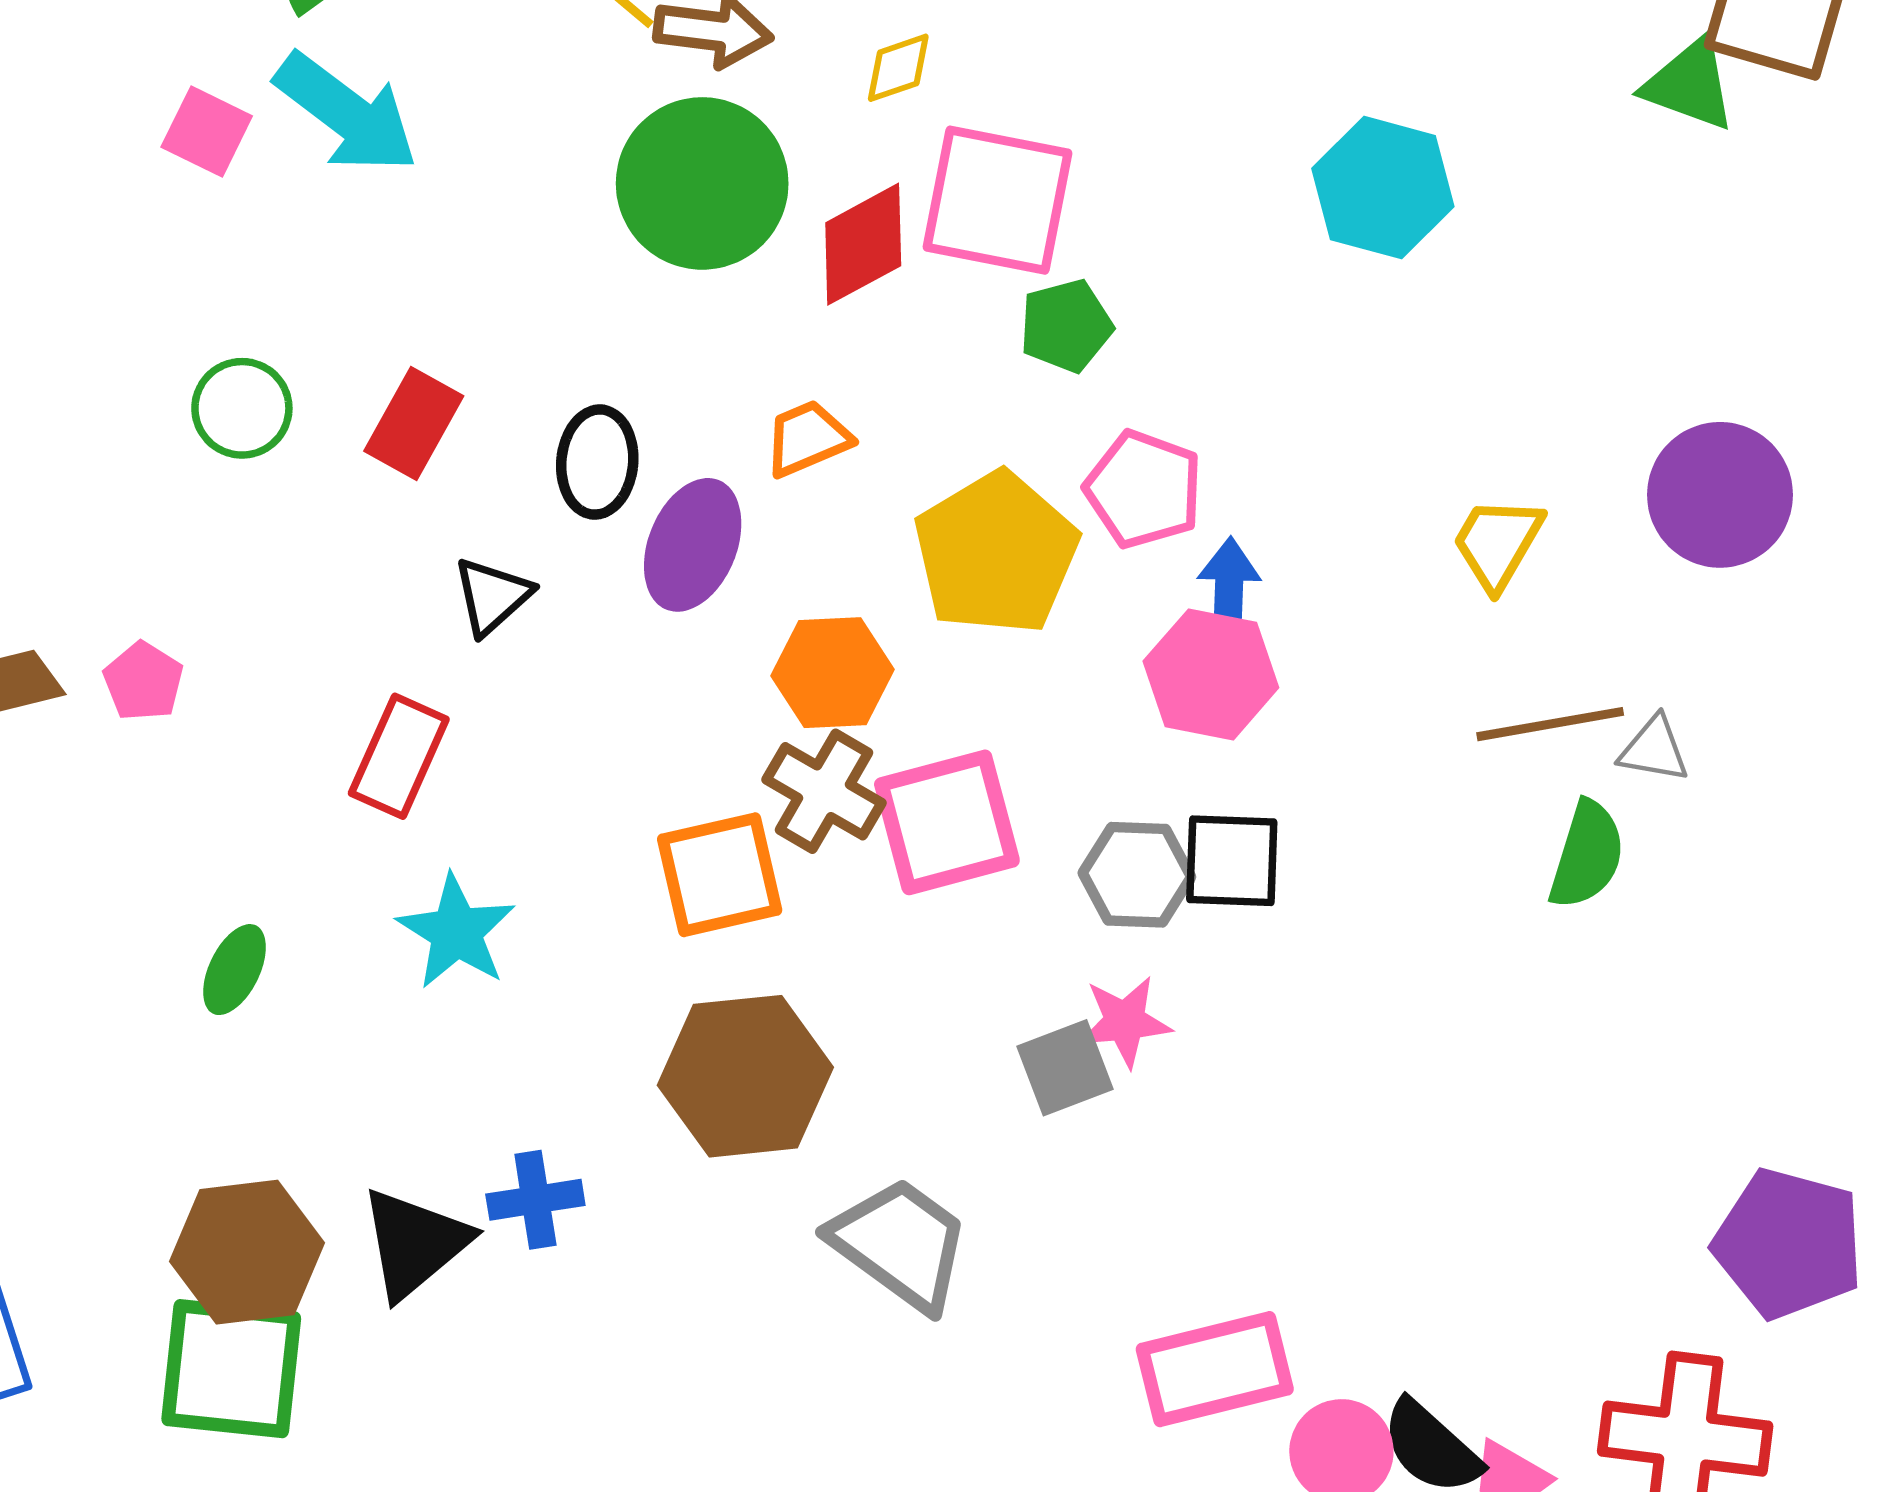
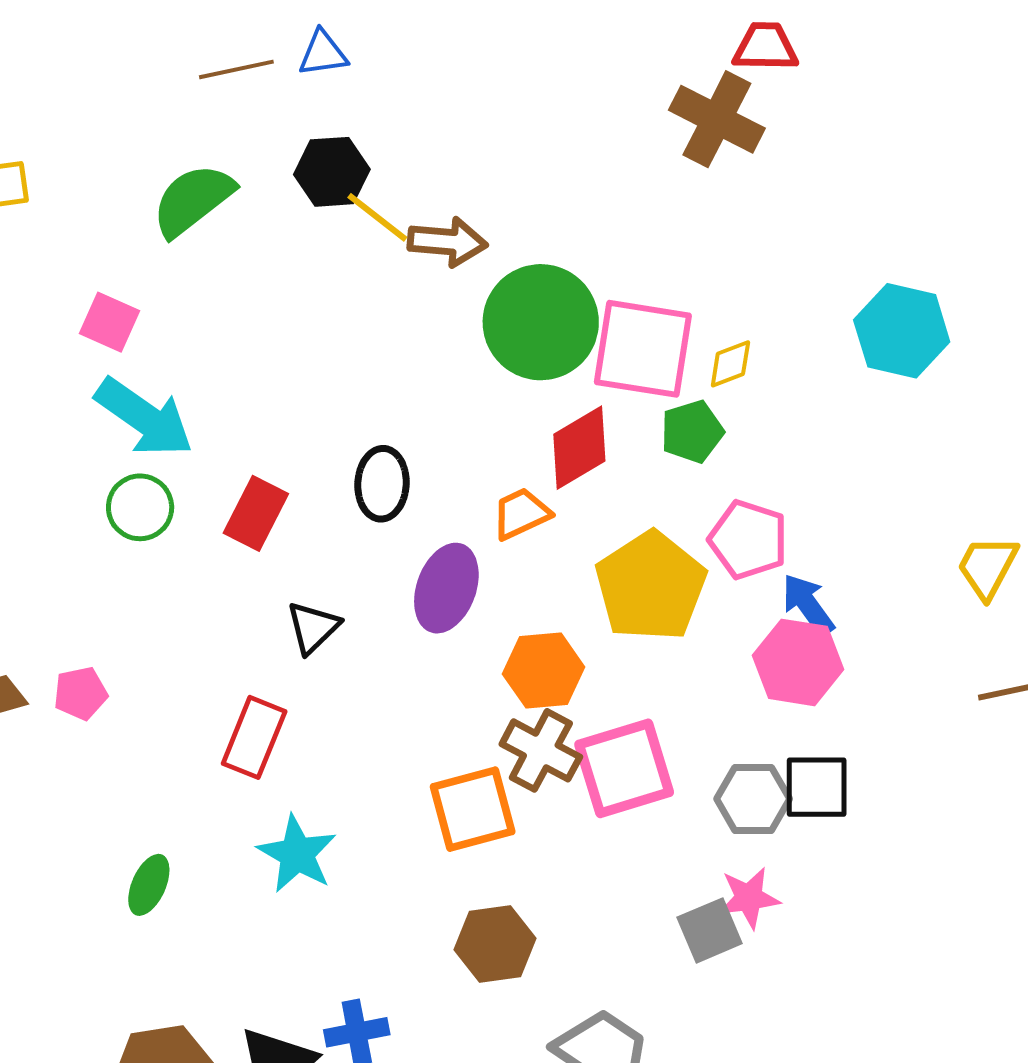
yellow diamond: (898, 68) -> (730, 364), moved
cyan arrow: (347, 113) -> (144, 417), moved
green circle: (702, 183) -> (541, 322), moved
red diamond: (863, 244) -> (579, 448), moved
black ellipse: (597, 462) -> (382, 484), moved
blue arrow: (1229, 589) -> (808, 605), turned -36
pink pentagon: (143, 681) -> (80, 693), turned 30
brown hexagon: (745, 1076) -> (495, 944), size x0.7

